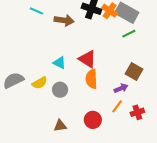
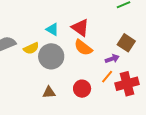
orange semicircle: (91, 79) -> (83, 48), turned -54
gray circle: (60, 90) -> (51, 56), size x1.6
red cross: (137, 112) -> (127, 84), size x1.6

